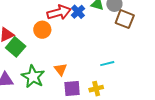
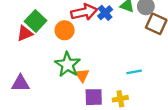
green square: (16, 47) -> (36, 21), moved
green star: (33, 77) -> (68, 65), moved

